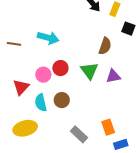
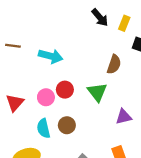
brown line: (14, 44) -> (13, 46), moved
purple triangle: (113, 76) -> (124, 117), moved
red triangle: (21, 87) -> (15, 103), moved

